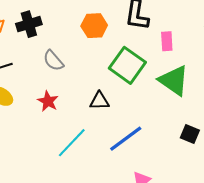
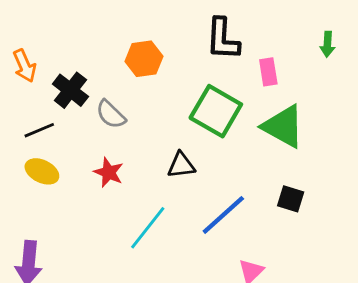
black cross: (29, 24) -> (70, 90), moved, turned -30
orange hexagon: (94, 26) -> (144, 59), moved
black square: (190, 134) -> (291, 199), moved

